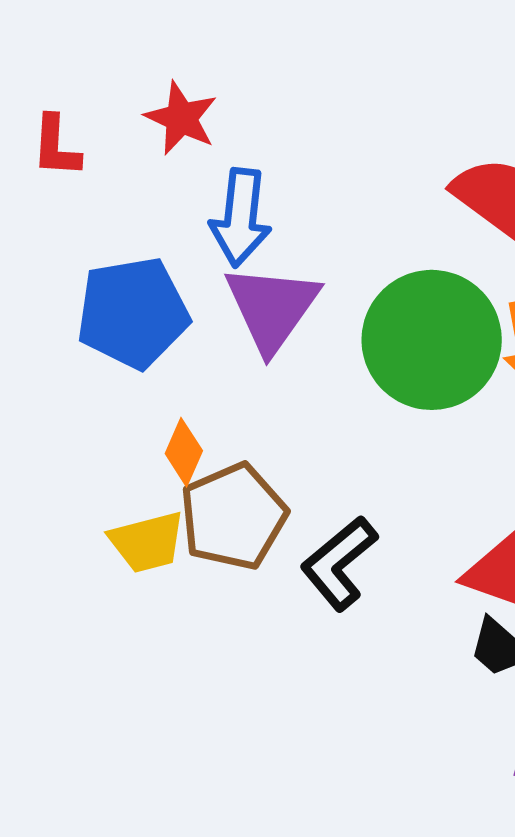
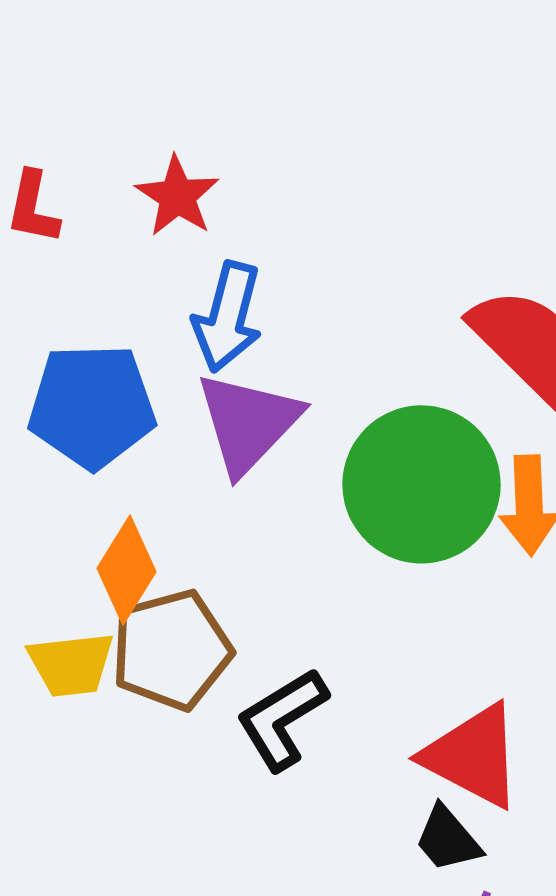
orange diamond: (184, 452) -> (126, 570), size x1.4

